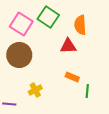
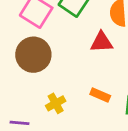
orange rectangle: (72, 77) -> (100, 95), moved

